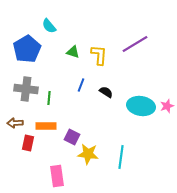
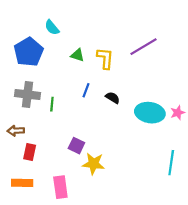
orange rectangle: (46, 126) -> (22, 183), moved
cyan line: (121, 157) -> (171, 163), moved

